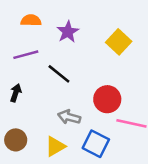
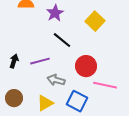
purple line: (26, 55) -> (40, 61), moved
black line: (59, 74) -> (62, 40), moved

